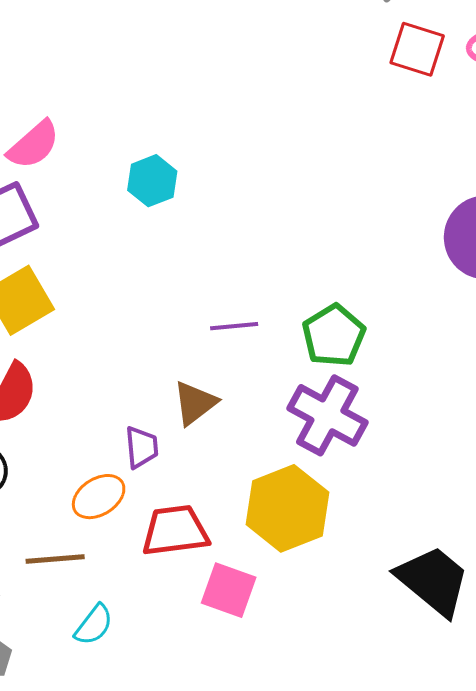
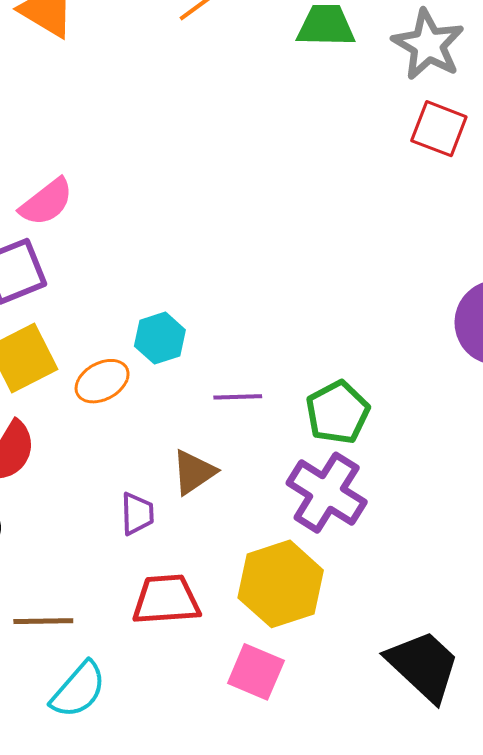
cyan hexagon: (152, 181) -> (160, 338), moved
orange ellipse: (99, 497) -> (102, 381), moved
pink square: (229, 590) -> (256, 672), moved
cyan semicircle: (94, 625) -> (78, 690), size x1.4

